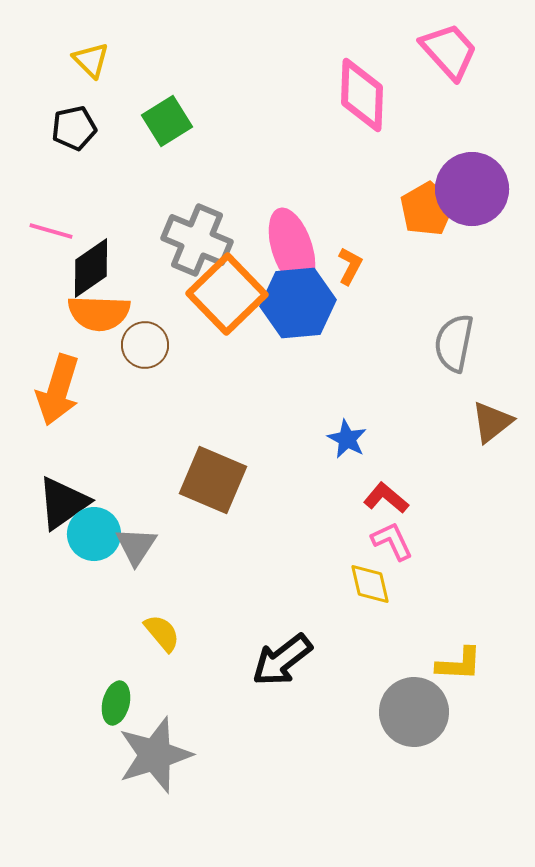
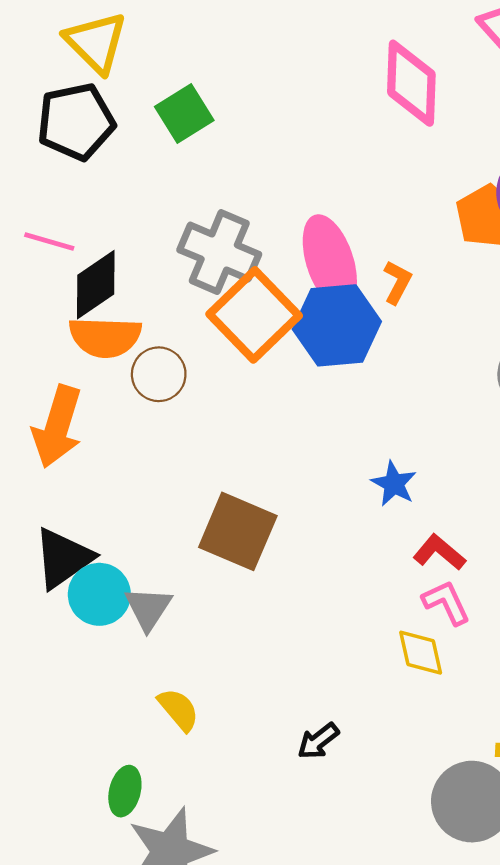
yellow triangle: (91, 60) -> (96, 42), size x1.5
black pentagon: (74, 128) -> (76, 122), size x1.5
black arrow: (282, 660) -> (318, 741), size x0.6

